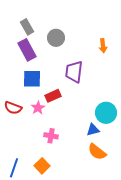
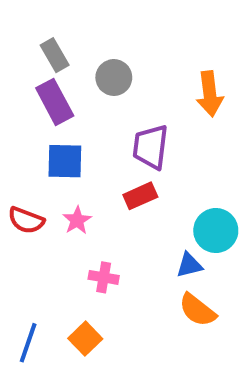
orange arrow: (103, 46) -> (210, 94), size x1.5
red rectangle: (53, 96) -> (140, 196), moved

